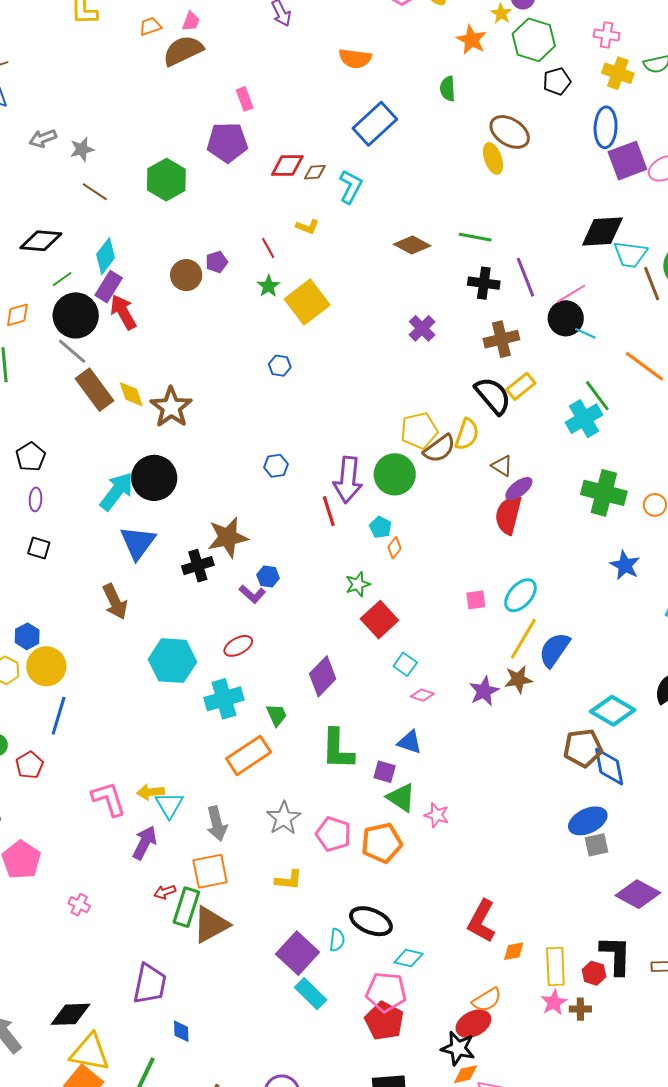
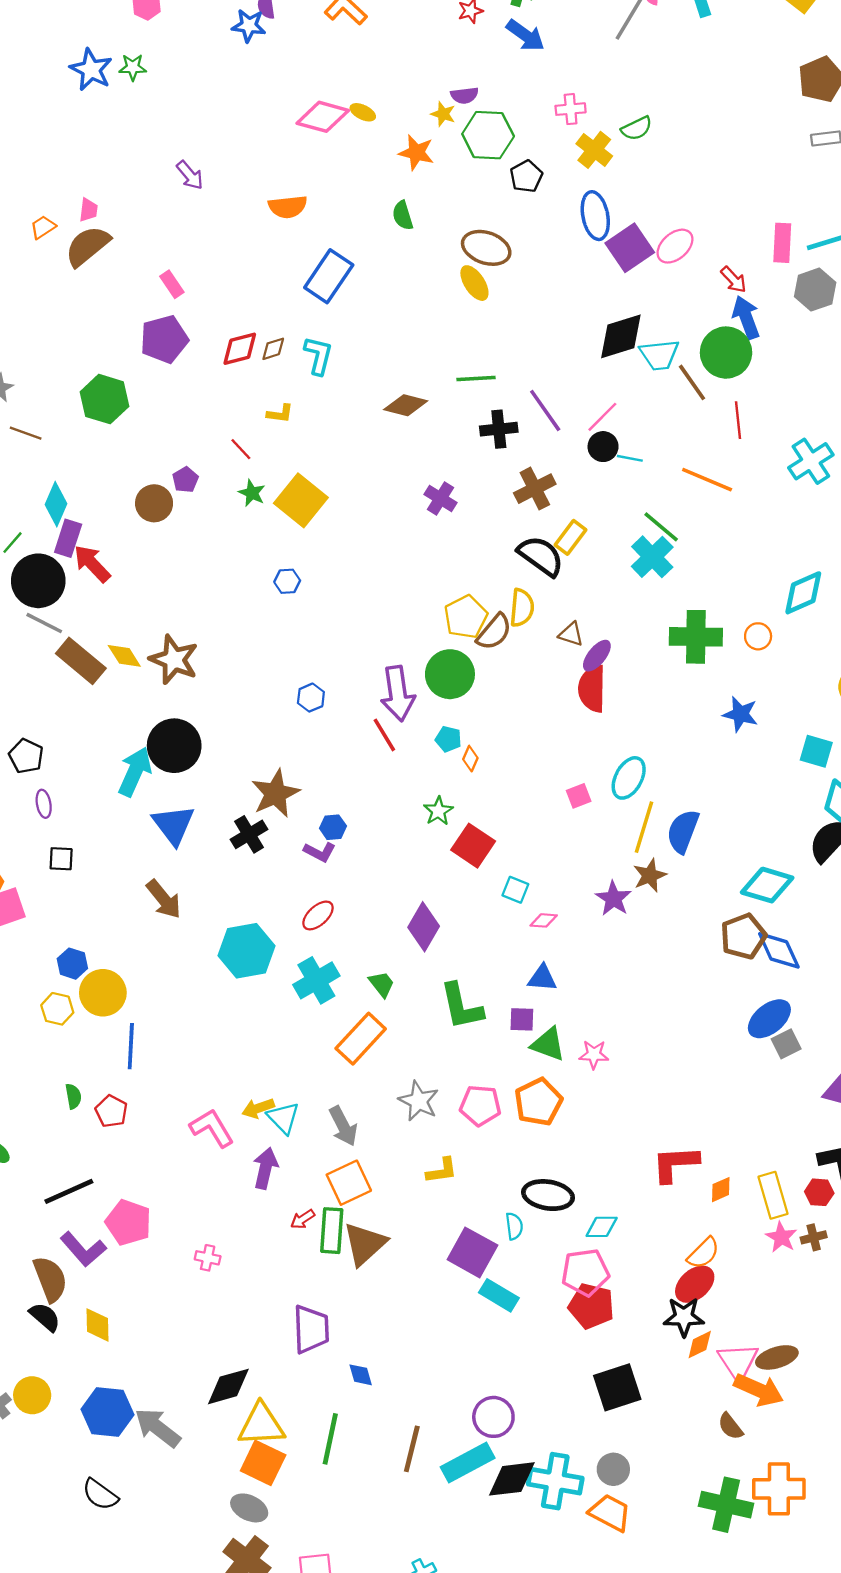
yellow cross: (618, 73) -> (594, 150), turned 32
black circle: (566, 318) -> (603, 447), size x0.7
red L-shape: (482, 921) -> (675, 1164), turned 72

